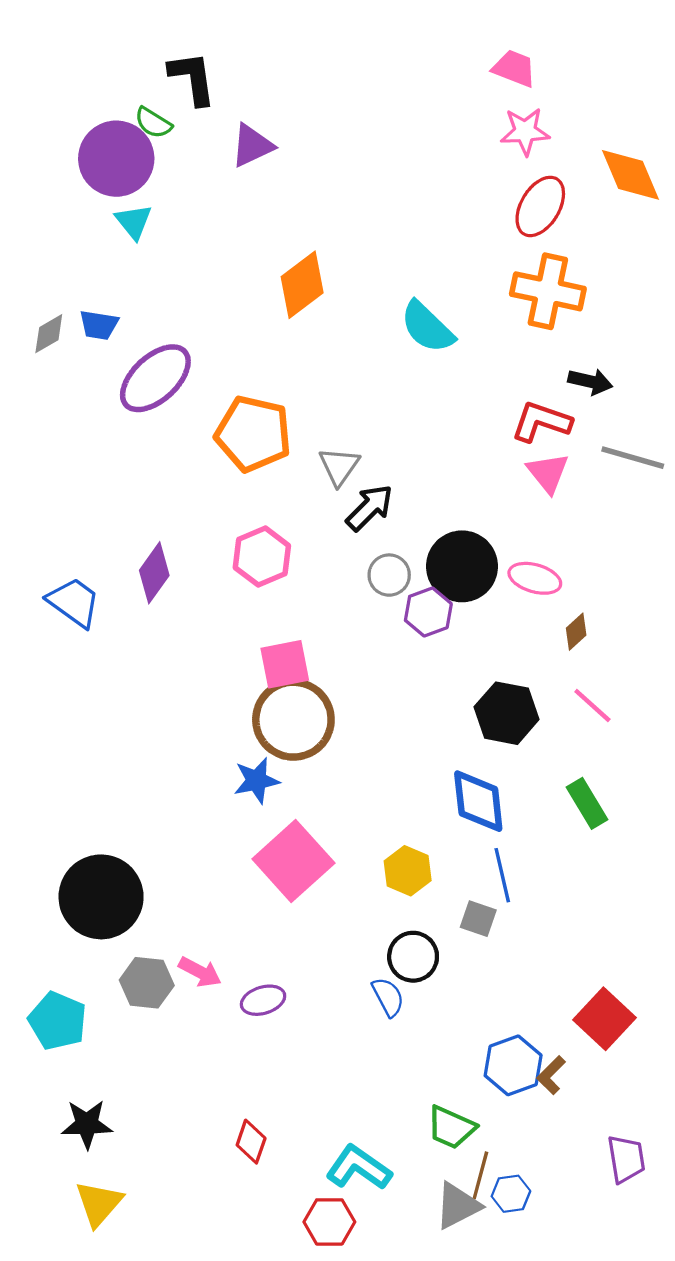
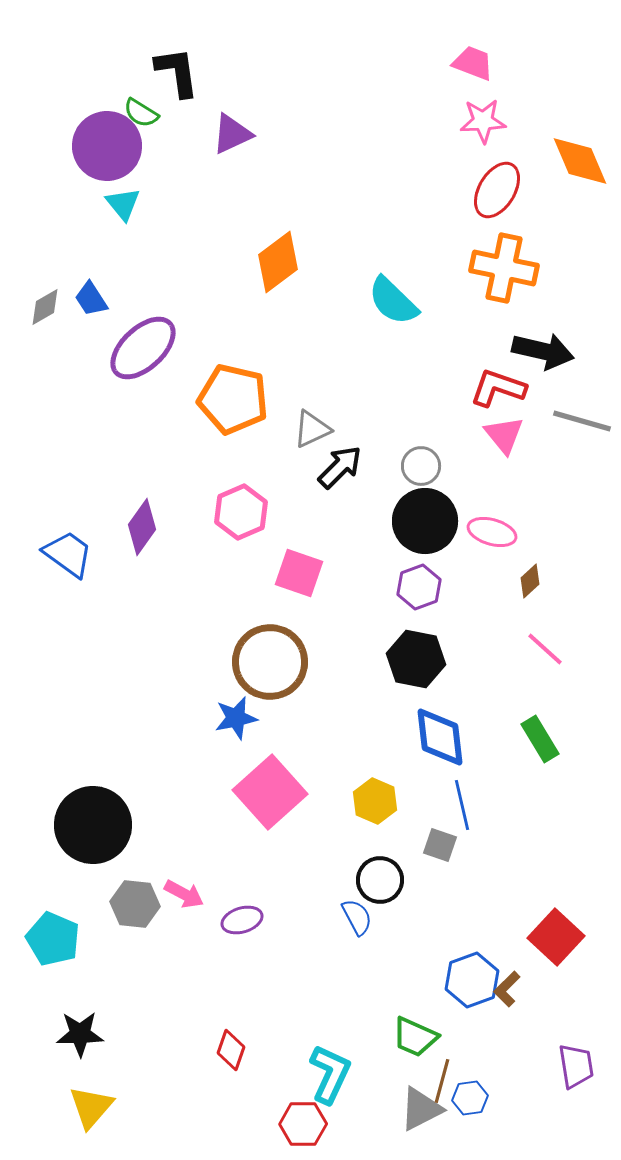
blue trapezoid: (99, 325) -> (91, 299), turned 48
black arrow: (590, 382) -> (543, 351), size x1.5
gray triangle: (339, 466) -> (312, 429), turned 30
gray circle: (389, 575) -> (421, 466), moved
purple hexagon: (428, 612) -> (419, 587), moved
pink square: (285, 664) -> (299, 573), moved, turned 30
black hexagon: (507, 713) -> (416, 659), moved
cyan L-shape: (359, 1168) -> (330, 1074), turned 80

